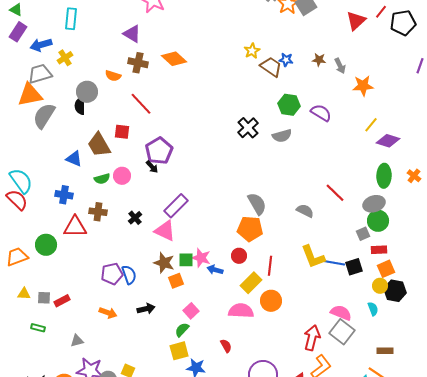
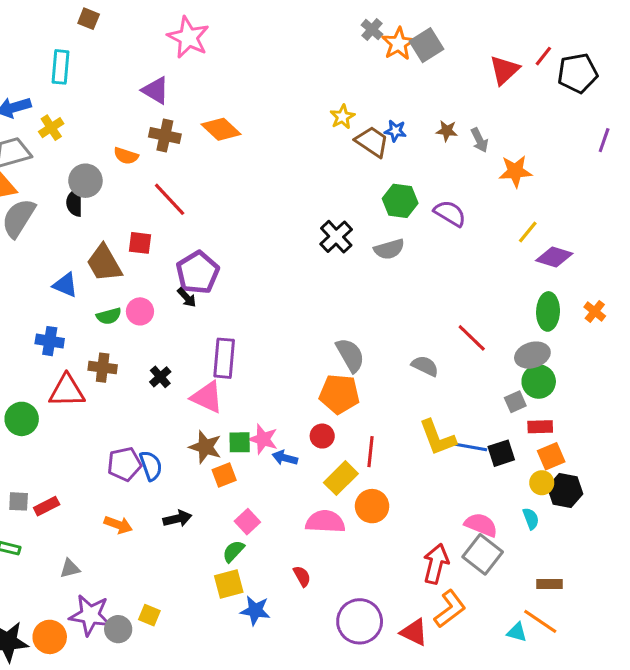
purple rectangle: (176, 206) -> (224, 358), turned -40

